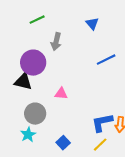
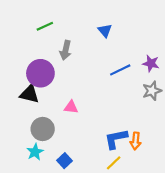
blue square: (63, 143) -> (64, 161), moved

